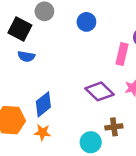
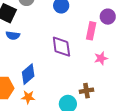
purple diamond: (99, 91) -> (61, 47), moved, turned 40

